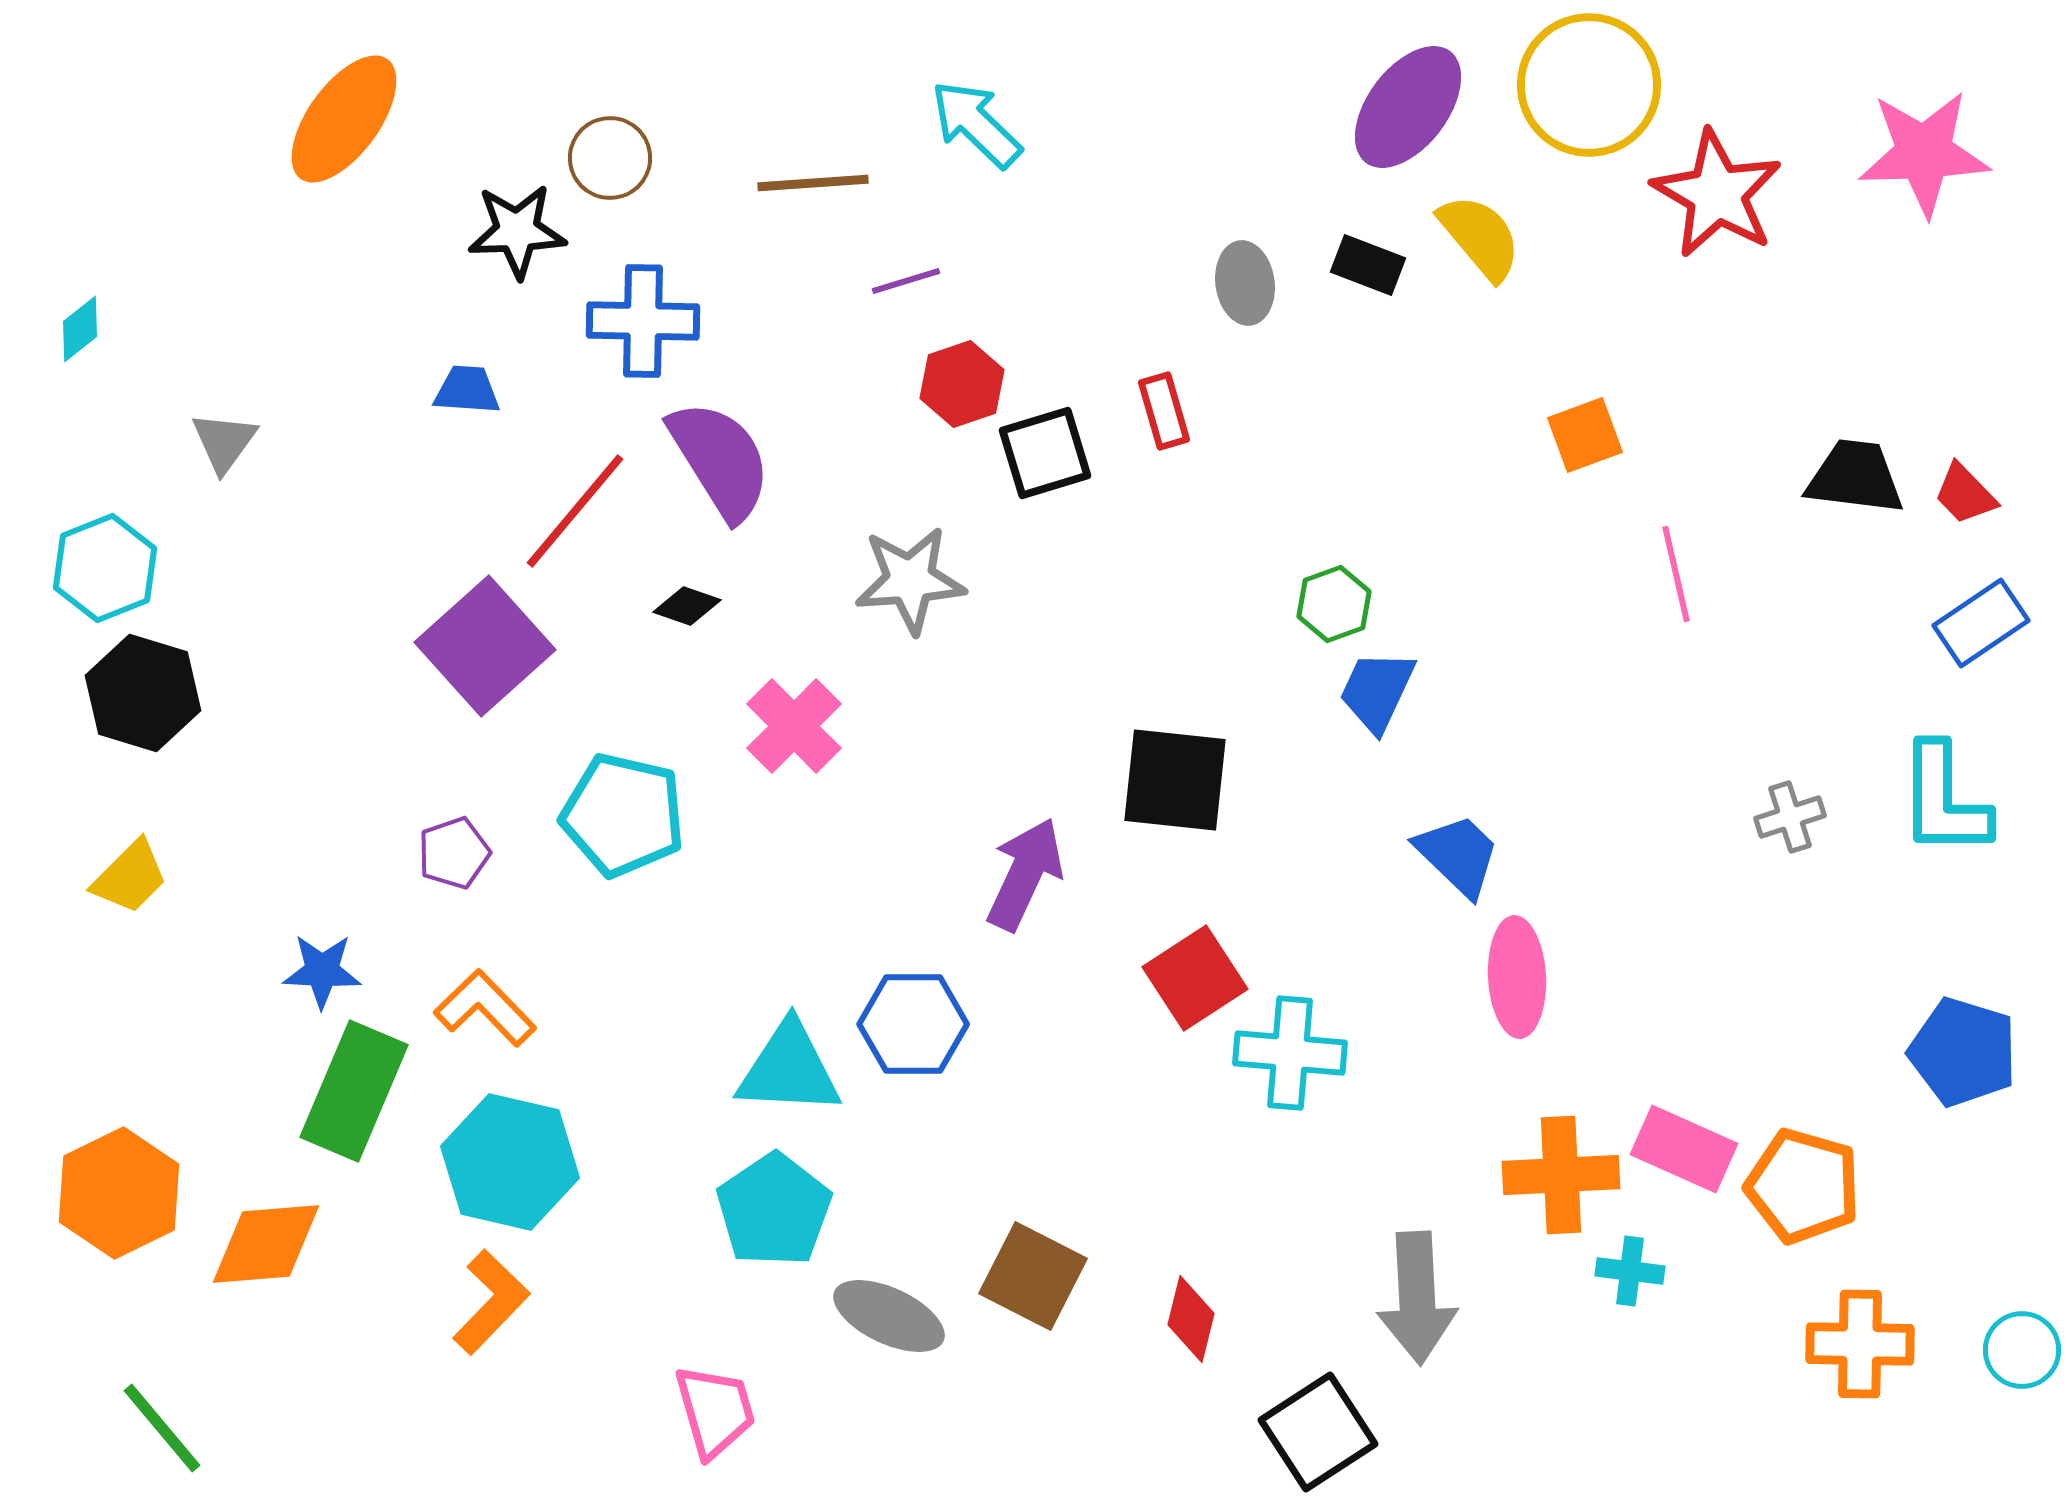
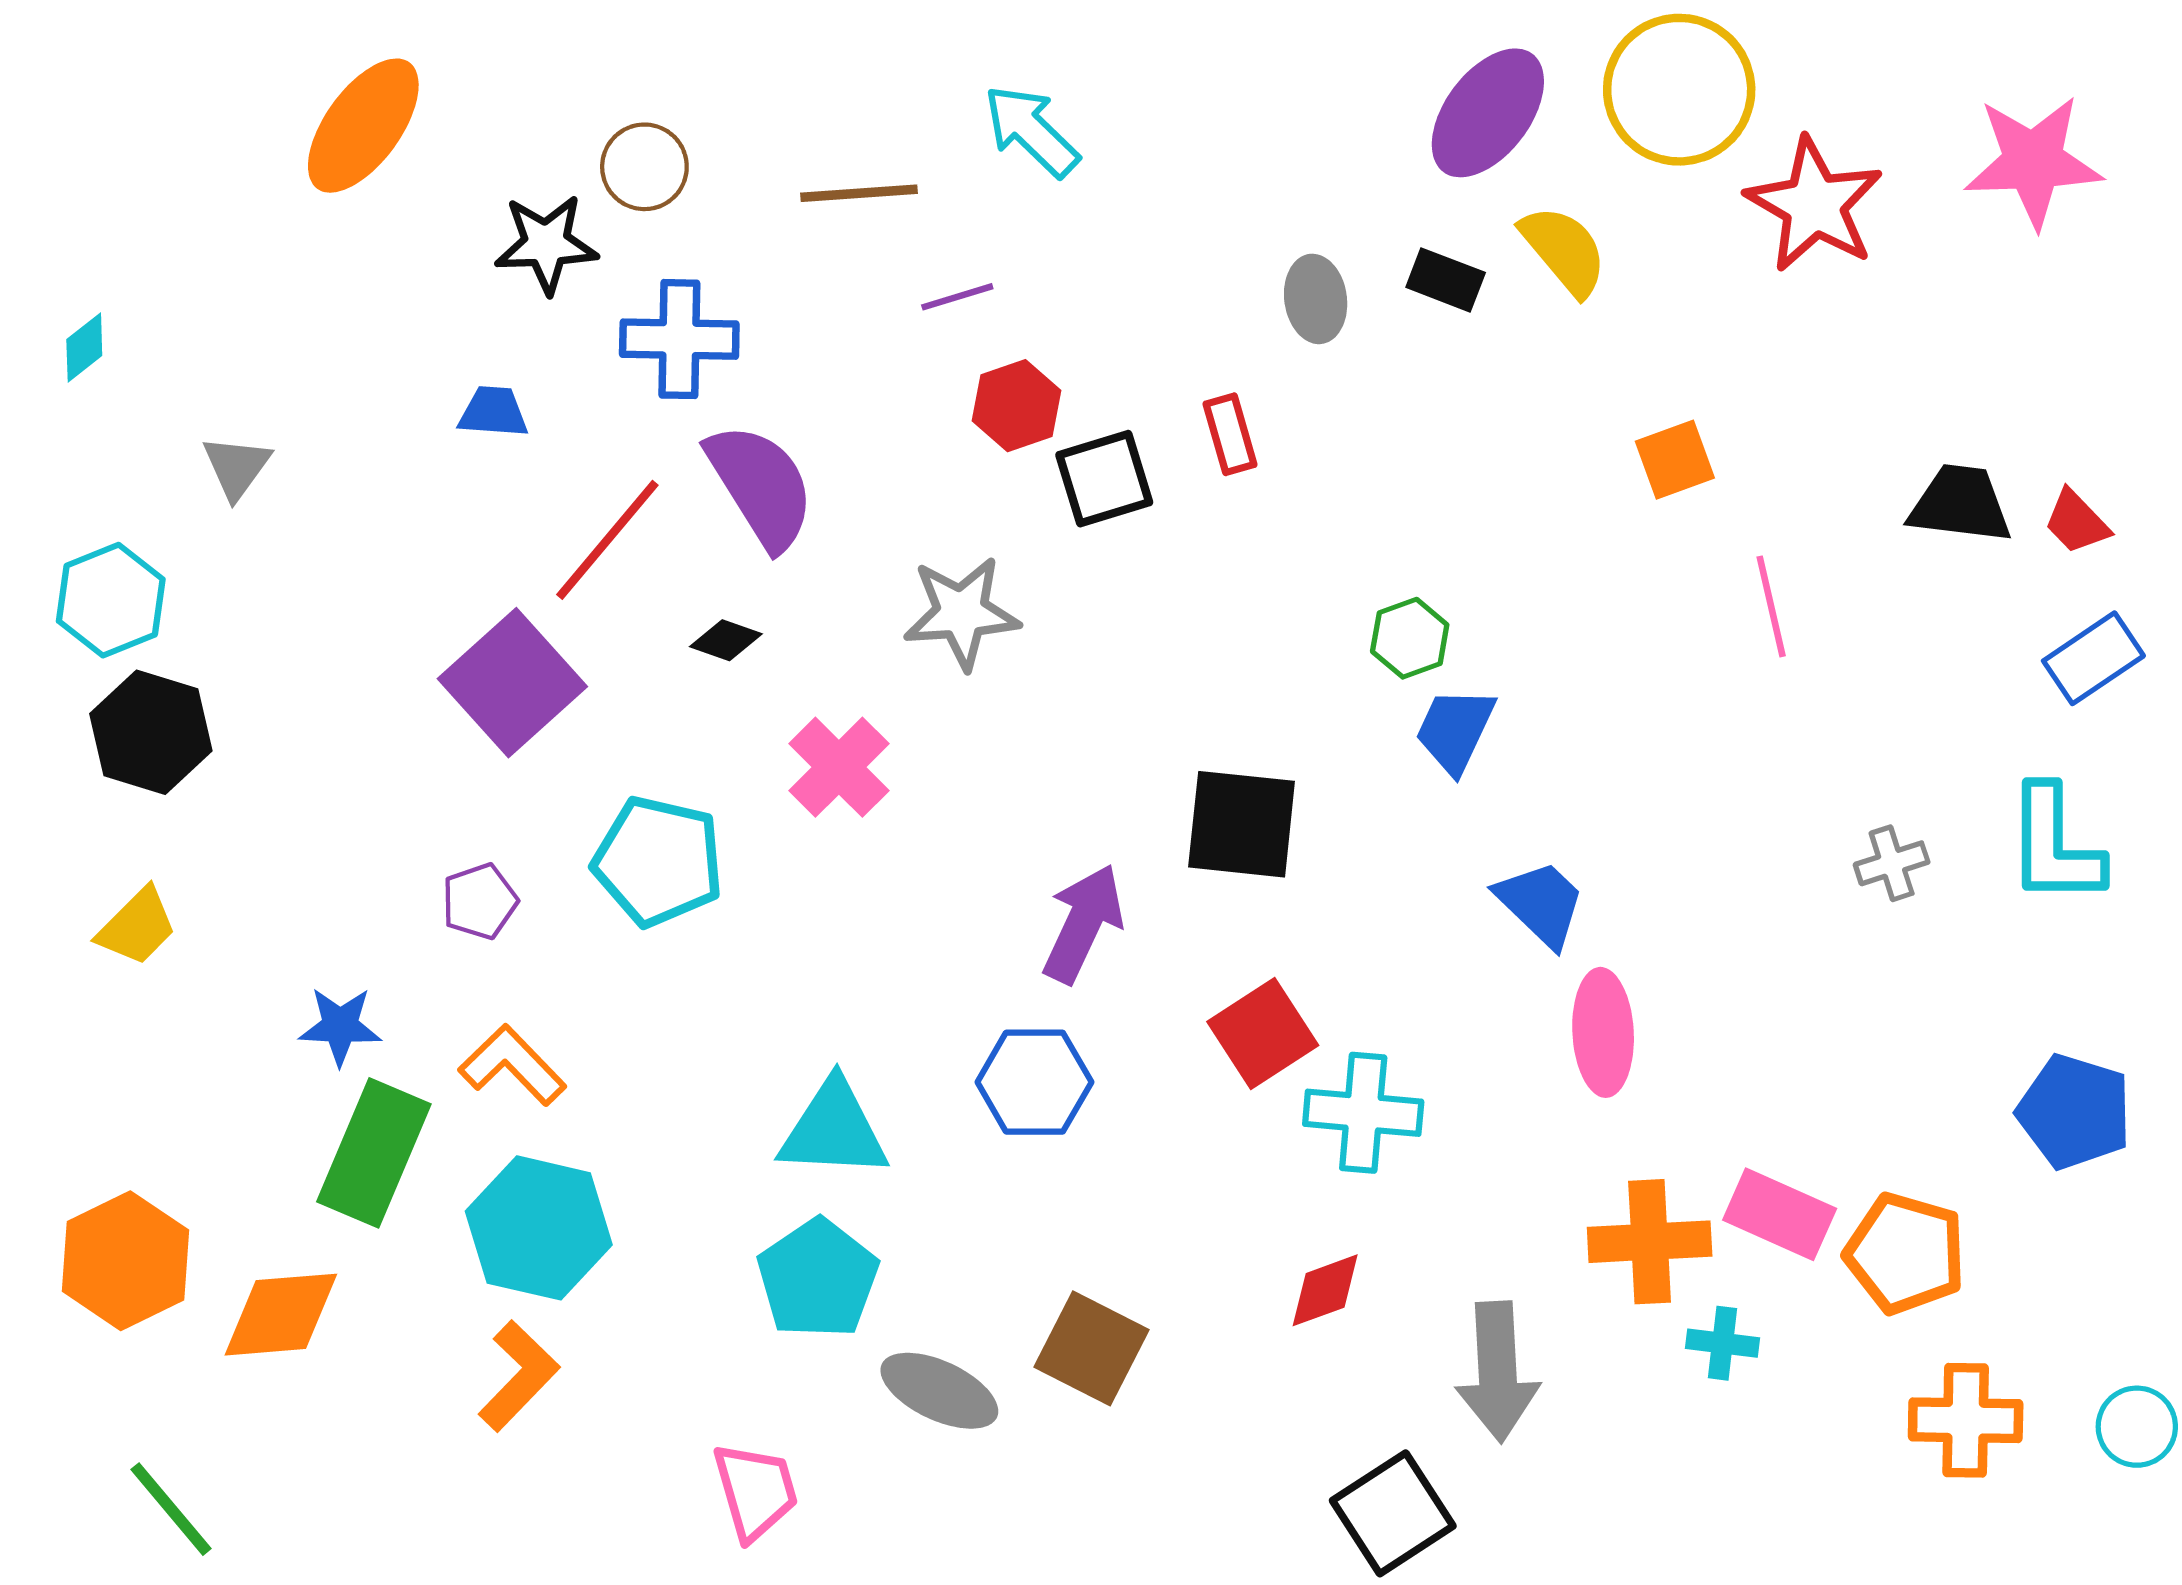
blue hexagon: (913, 1024) -> (1034, 1082), moved
red diamond: (1191, 1319) -> (1325, 1290), moved, turned 56

